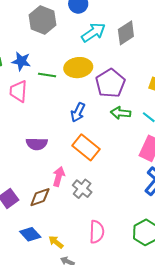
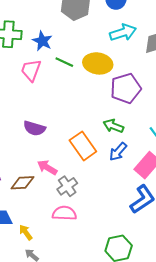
blue arrow: (78, 112) -> (118, 152), moved
green arrow: (121, 113) -> (113, 126), moved
pink arrow: (59, 177) -> (47, 167), turned -90
pink semicircle: (97, 232) -> (64, 213), moved, turned -105

